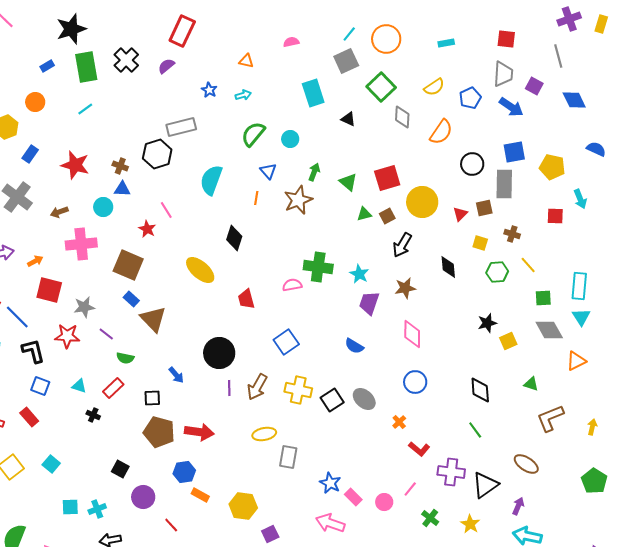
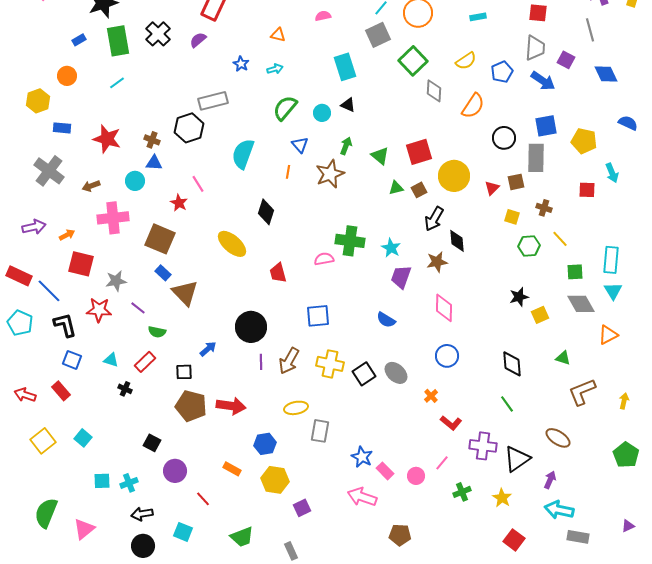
black triangle: (348, 119) -> (348, 105), moved
blue rectangle: (30, 154) -> (62, 128), turned 60
black diamond: (448, 267) -> (457, 241), moved
blue square: (286, 342) -> (318, 316), turned 30
blue arrow: (176, 375) -> (208, 349), turned -90
blue hexagon: (184, 472) -> (265, 444), moved
green cross: (430, 518) -> (462, 492), turned 30

